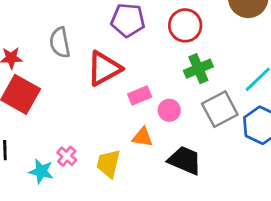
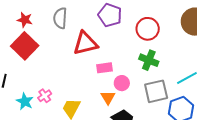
green cross: (198, 69) -> (149, 60), turned 30
orange triangle: (142, 137) -> (108, 97), moved, turned 35

